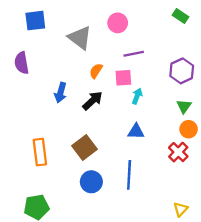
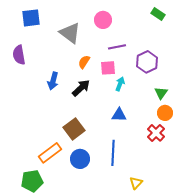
purple hexagon: (182, 71) -> (147, 62), moved
orange rectangle: (40, 152) -> (50, 153), moved, turned 60
yellow triangle: (181, 209) -> (136, 183), moved

